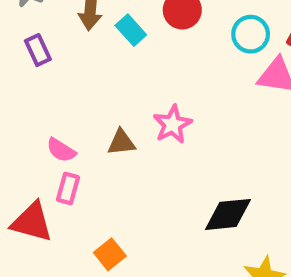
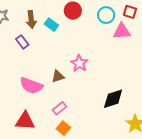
purple rectangle: (38, 50) -> (22, 42), moved
pink semicircle: (61, 150) -> (31, 86), size x1.6
pink rectangle: (68, 188) -> (59, 108), moved, turned 48

